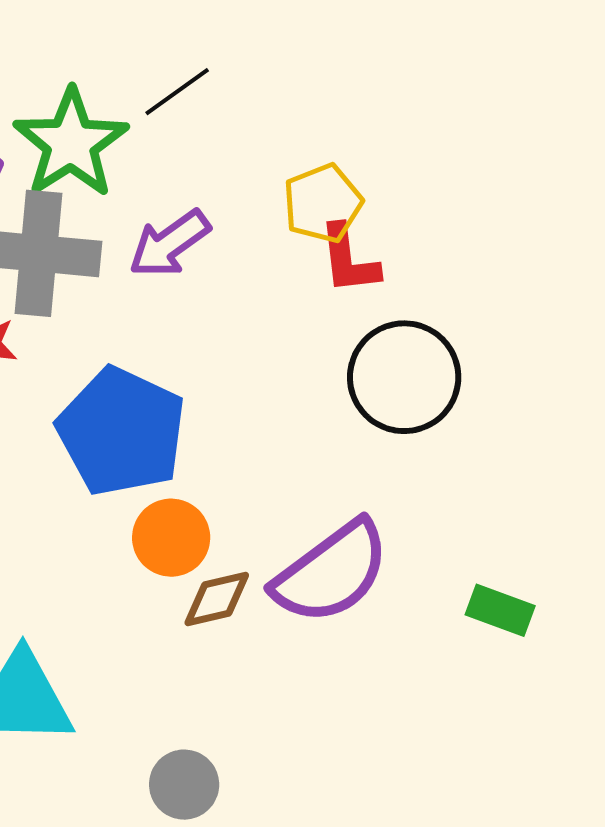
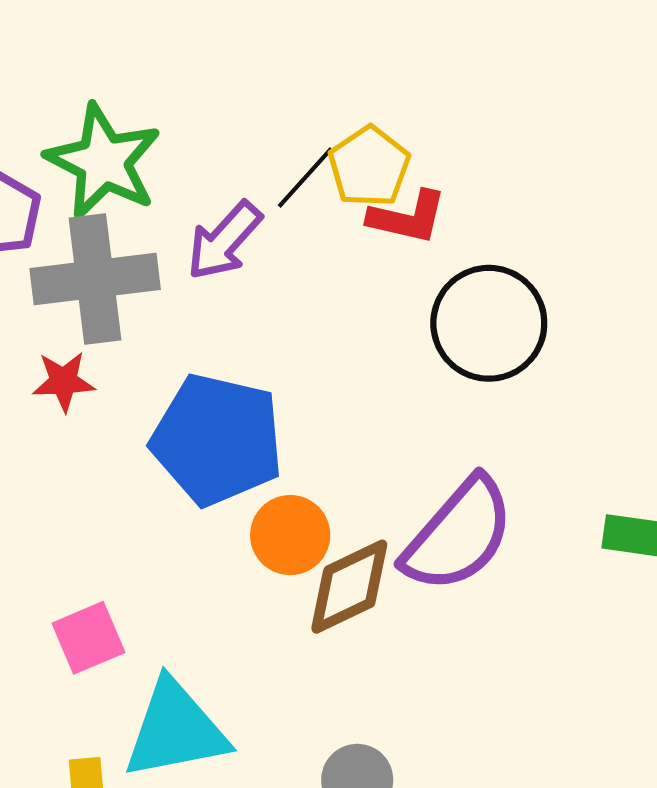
black line: (177, 92) -> (305, 177), moved
red L-shape: (349, 259) -> (407, 217), turned -58
brown diamond: (217, 599) -> (349, 587), size x1.4

